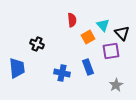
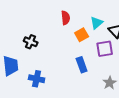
cyan triangle: (103, 25) -> (97, 23), turned 32
blue cross: (62, 73) -> (37, 79), moved

